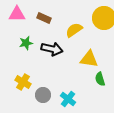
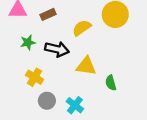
brown rectangle: (44, 18) -> (48, 14), turned -48
yellow triangle: (89, 59) -> (86, 66), moved
yellow cross: (23, 82) -> (35, 77), moved

